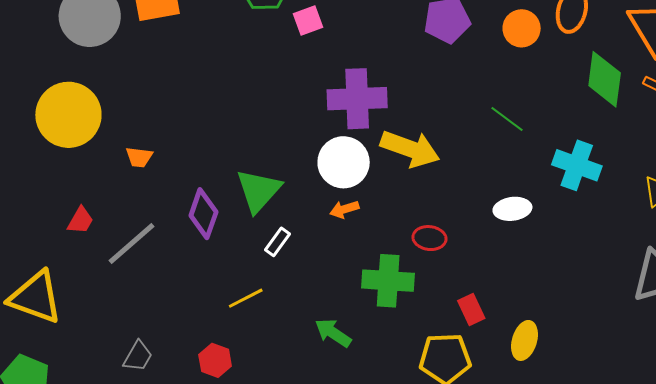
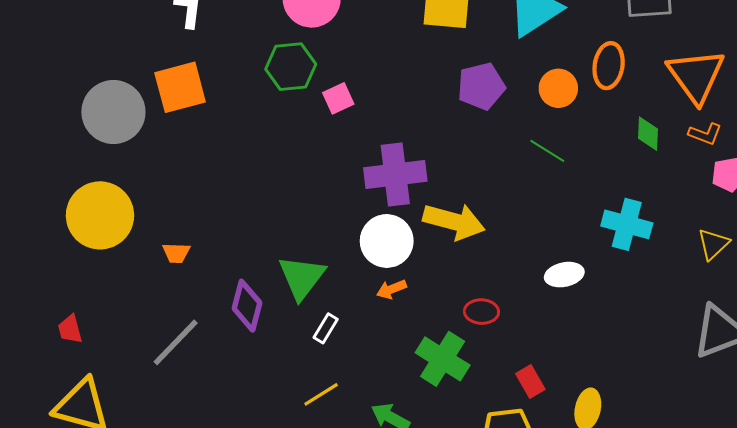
green diamond: (605, 79) -> (648, 134), size x0.6
green line: (507, 119) -> (547, 151), moved
red trapezoid: (81, 220) -> (70, 329), moved, turned 140
green cross: (388, 281) -> (443, 359), turned 33
yellow line: (246, 298) -> (321, 394), moved

